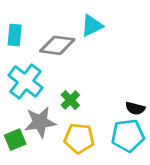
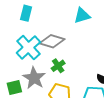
gray diamond: (57, 45) -> (52, 41), moved
gray star: (40, 122) -> (34, 78), turned 30

